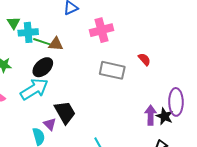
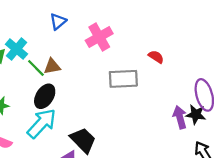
cyan cross: (28, 32) -> (16, 49), moved, turned -30
green line: (42, 42) -> (36, 68), turned 42

